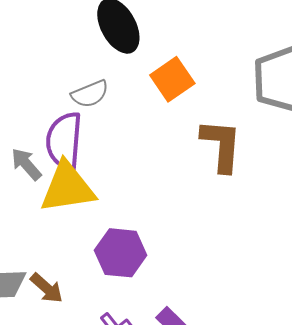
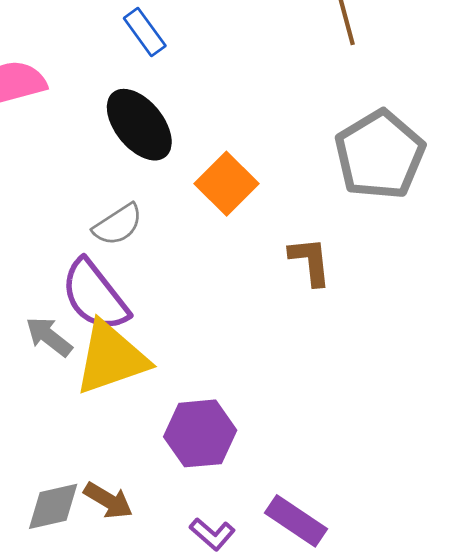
purple semicircle: (64, 141) -> (95, 295), turned -32
brown L-shape: (221, 145) -> (310, 261), size x0.7

